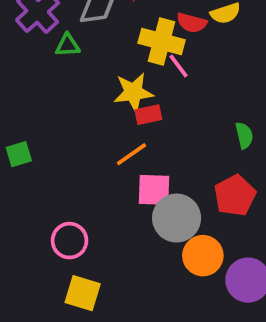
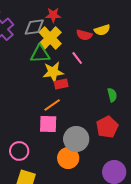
yellow cross: (162, 41) -> (50, 38), moved, turned 30
green triangle: (68, 45) -> (40, 54), moved, size x1.5
pink square: (154, 190) -> (48, 124), moved
orange circle: (203, 256) -> (68, 158), moved

